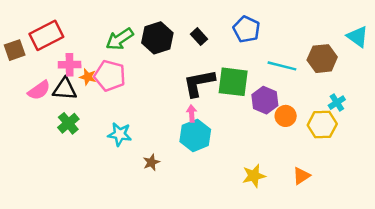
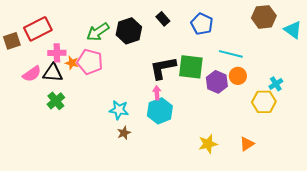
black rectangle: (199, 37) -> (163, 19), moved
brown hexagon: (322, 59) -> (264, 17), moved
orange circle: (286, 116) -> (238, 76), moved
cyan star: (120, 134) -> (119, 110), moved

